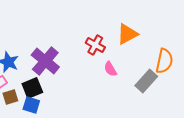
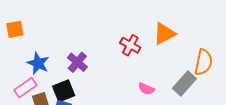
purple cross: (45, 61) -> (77, 62), size x0.7
pink semicircle: (110, 69) -> (146, 89), moved, turned -35

